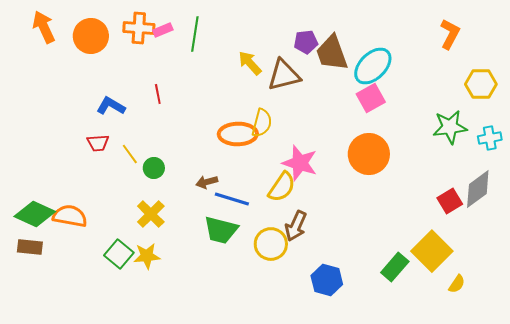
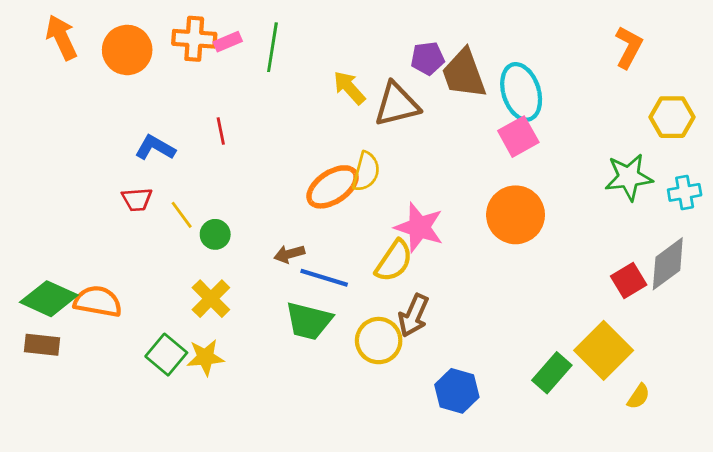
cyan ellipse: (373, 66) -> (521, 92), turned -63
orange ellipse: (238, 134) -> (333, 187), turned -33

